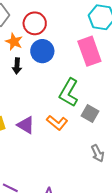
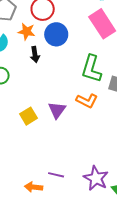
purple triangle: (26, 125) -> (57, 110), turned 48

